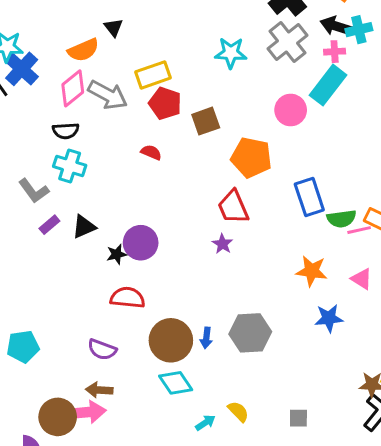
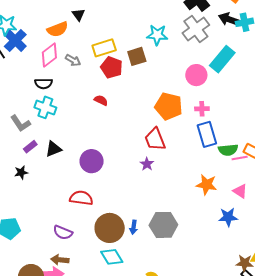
pink cross: (335, 52) -> (202, 109), moved
gray arrow: (108, 95) -> (73, 60), size x0.6
brown square: (206, 121) -> (137, 56), moved
black star: (117, 254) -> (21, 172), moved
blue star: (329, 318) -> (228, 217), moved

